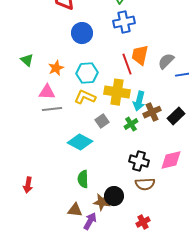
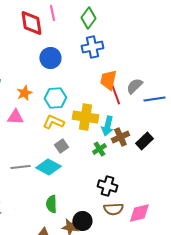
red line: (127, 64) -> (115, 94), moved
gray line: (52, 109) -> (20, 167), moved
gray square: (102, 121) -> (61, 146), moved
pink diamond: (171, 160) -> (139, 213), moved

